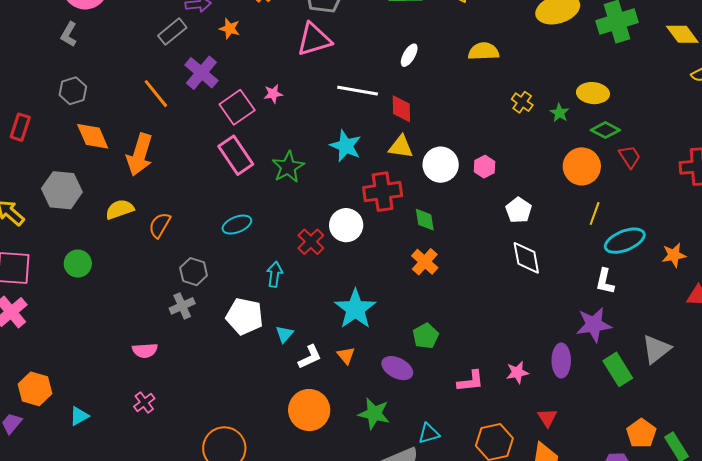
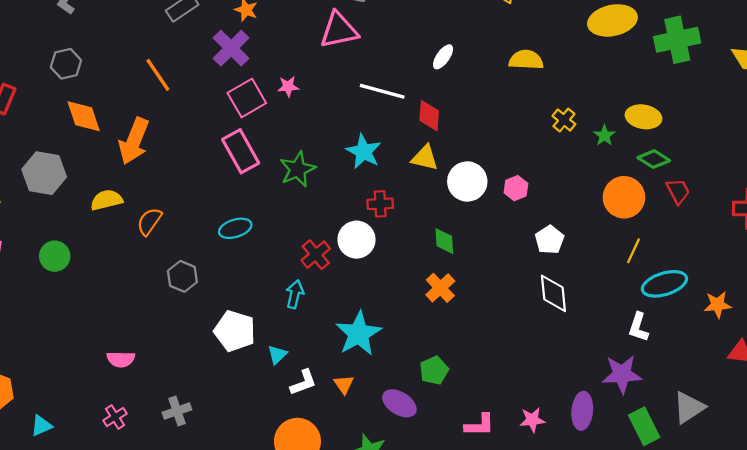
purple cross: (201, 73) -> (231, 48), moved
red cross: (383, 192) -> (380, 204), moved, size x0.6
cyan arrow: (275, 274) -> (295, 294), moved
gray cross: (182, 306) -> (177, 411), moved

